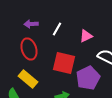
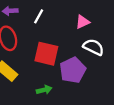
pink triangle: (86, 36) -> (83, 22), moved

